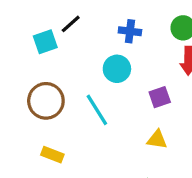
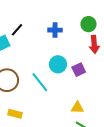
cyan circle: (117, 69) -> (58, 64), moved
yellow triangle: (157, 140) -> (77, 108), moved

